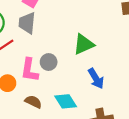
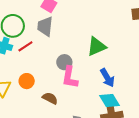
pink L-shape: (30, 70) -> (70, 77), moved
cyan diamond: (66, 101) -> (109, 100), moved

